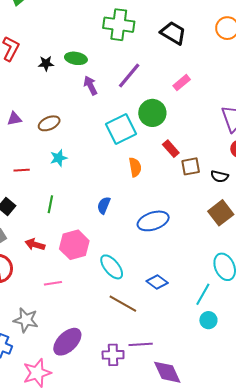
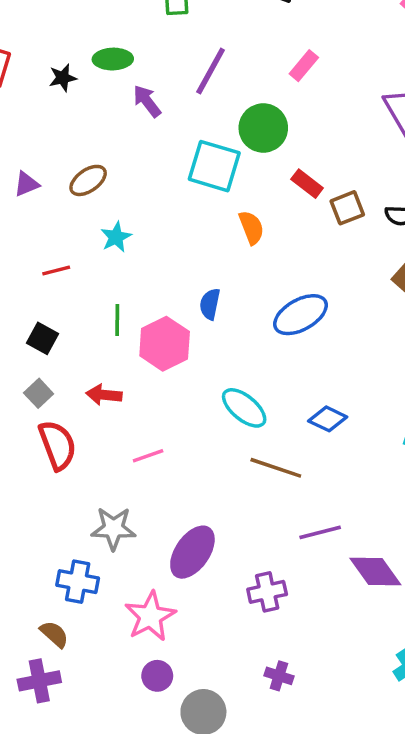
cyan square: (121, 129) -> (214, 166), turned -36
pink hexagon: (74, 245) -> (165, 344), moved
purple cross: (113, 355) -> (267, 592), moved

